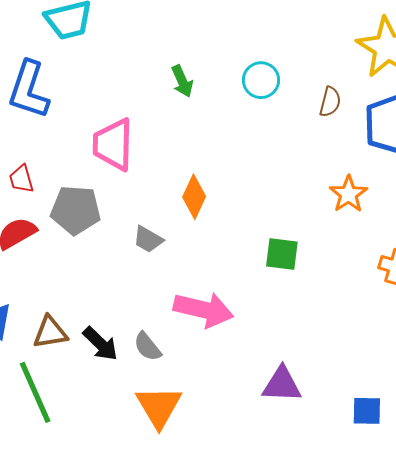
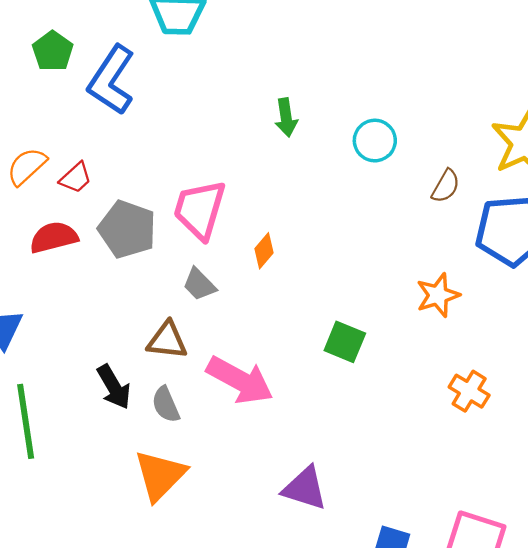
pink trapezoid: (113, 145) -> (200, 209), moved
red trapezoid: (21, 179) -> (76, 178), turned -132
orange diamond: (194, 197) -> (264, 251), size x0.7
brown triangle: (50, 332) -> (167, 340), moved

